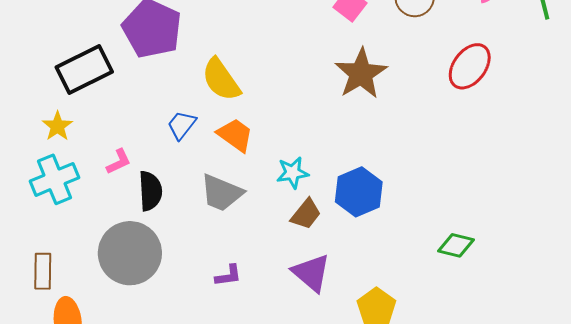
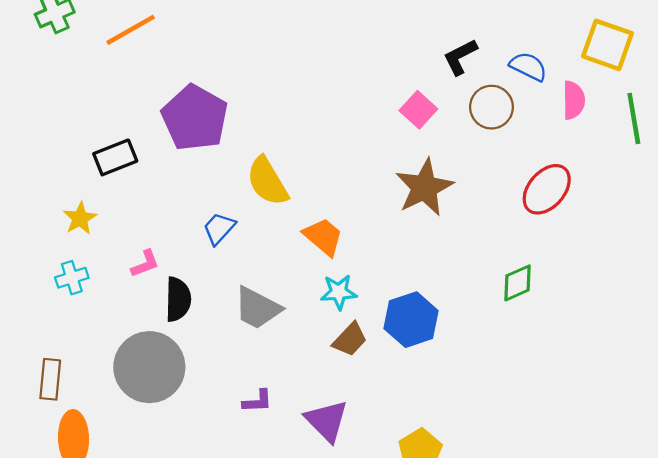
black rectangle: (84, 70) -> (115, 157), size x0.7
orange trapezoid: (235, 135) -> (323, 237), moved
cyan cross: (55, 179) -> (72, 278), size x0.6
green diamond: (456, 245) -> (517, 283), moved, turned -42
purple triangle: (311, 273) -> (327, 421), moved

